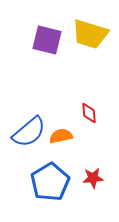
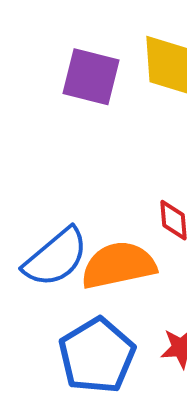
orange semicircle: (61, 136) -> (119, 265), size x1.6

